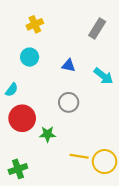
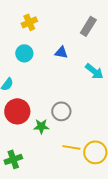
blue triangle: (69, 65) -> (61, 52), moved
gray circle: (69, 102) -> (61, 111), moved

